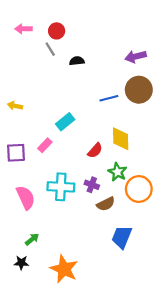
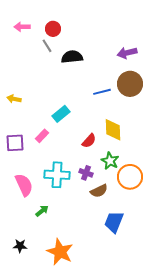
black semicircle: (77, 61) -> (72, 57), size x1.5
green arrow: (32, 239) -> (42, 211), moved

